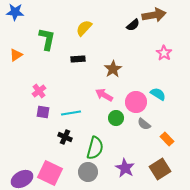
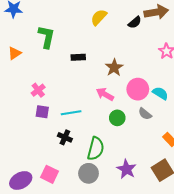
yellow semicircle: (84, 28) -> (99, 17), moved
pink circle: (136, 102) -> (138, 89), moved
gray semicircle: (144, 124) -> (145, 114), moved
pink square: (50, 173) -> (49, 174), size x0.7

